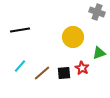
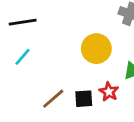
black line: (20, 30) -> (23, 22), moved
cyan line: (20, 66) -> (23, 57), moved

